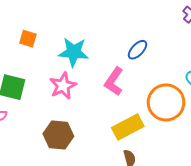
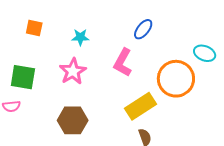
cyan star: (74, 52) -> (80, 37), size x0.6

